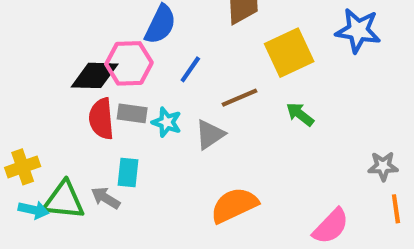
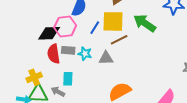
yellow square: (289, 53) -> (113, 21), moved, turned 30
green arrow: (300, 114) -> (145, 23), moved, size x1.6
gray triangle: (210, 134) -> (106, 58), turned 35
yellow cross: (23, 167) -> (34, 77), moved

